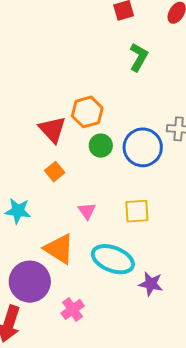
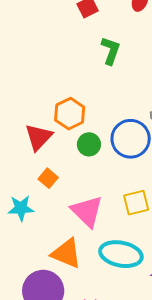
red triangle: (52, 129) -> (39, 137), turned 36
cyan star: (18, 211) -> (21, 208), moved
pink triangle: (87, 211) -> (87, 211), size x1.8

